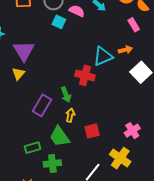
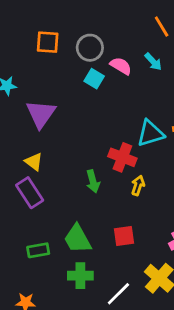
yellow triangle: (18, 74) -> (34, 162), moved, turned -40
purple rectangle: (42, 105) -> (30, 193), moved, turned -70
yellow arrow: (70, 115) -> (138, 185), moved
green cross: (52, 164) -> (80, 276), moved

